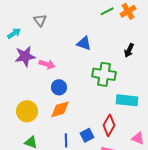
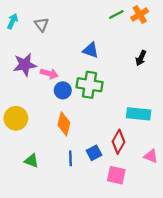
cyan arrow: (14, 33) -> (13, 21), moved, turned -32
green cross: (104, 74) -> (90, 85), moved
blue circle: (59, 87) -> (63, 90), moved
orange diamond: (60, 109) -> (64, 124), turned -60
yellow circle: (27, 111) -> (16, 118), moved

